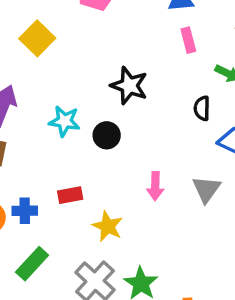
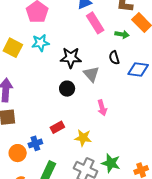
pink rectangle: (188, 40) -> (95, 23), size x1.5
cyan star: (64, 121) -> (40, 43), moved
gray triangle: (206, 189) -> (91, 74), moved

